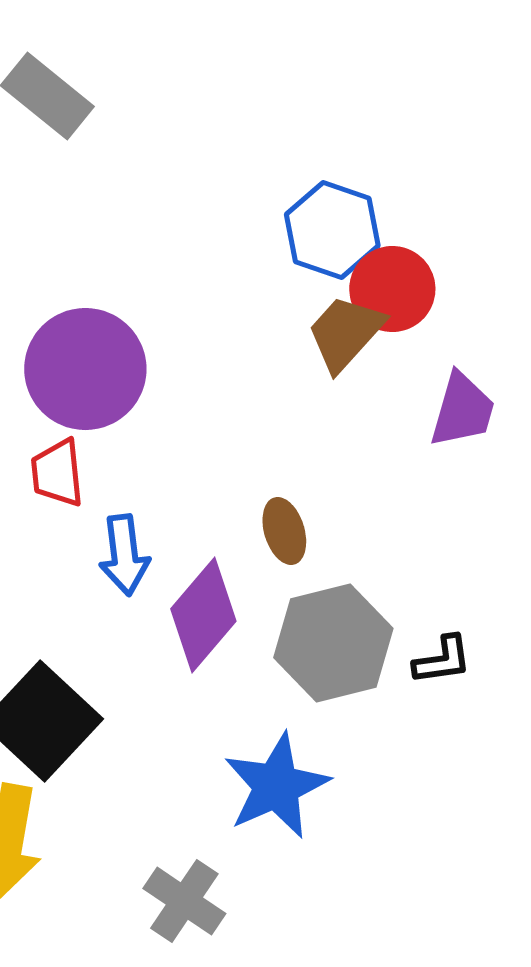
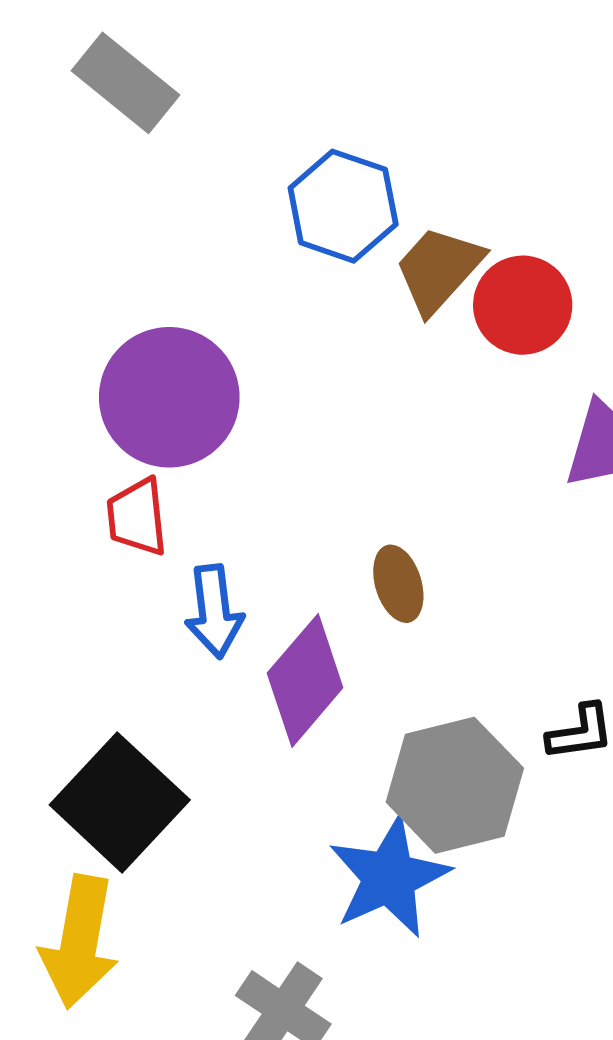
blue hexagon: (332, 230) -> (343, 206), moved
brown trapezoid: (345, 333) -> (439, 269), moved
gray hexagon: (333, 643) -> (455, 785), moved

